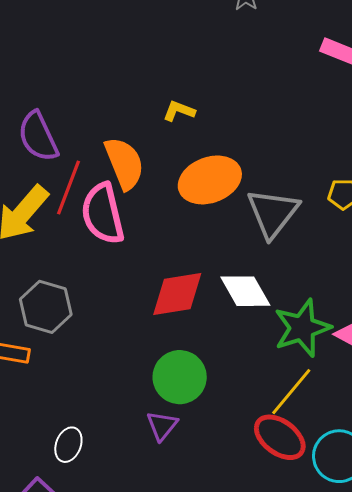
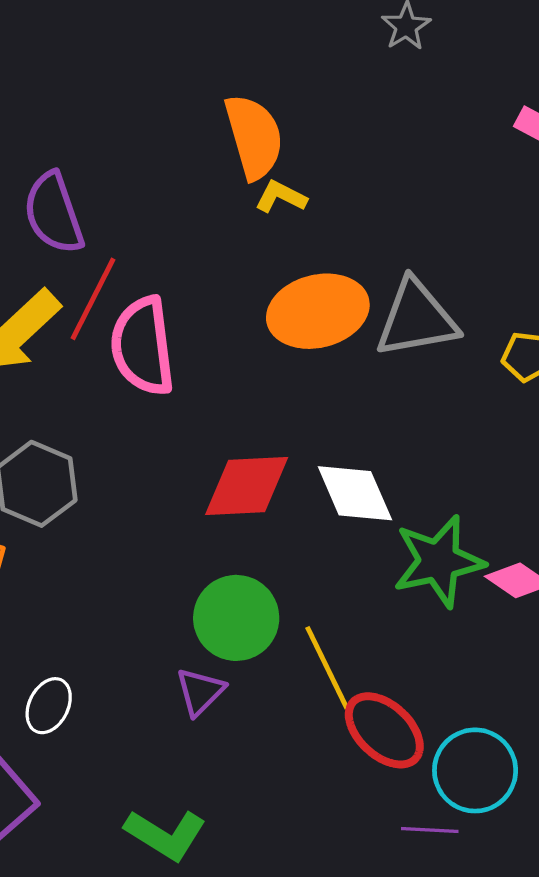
orange semicircle: (124, 163) -> (254, 137), moved
gray triangle: (273, 213) -> (416, 319), moved, turned 36
yellow line: (291, 392) -> (327, 668), moved, turned -72

